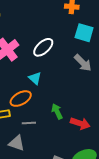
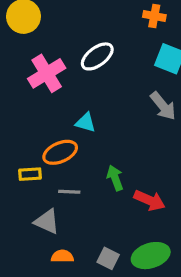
white ellipse: (43, 47) -> (97, 56), moved
cyan triangle: (35, 78) -> (86, 123), turned -32

